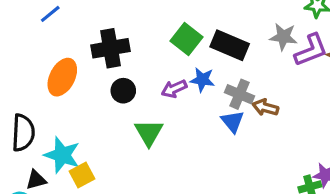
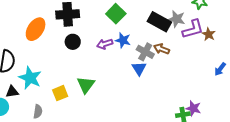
black rectangle: (230, 45) -> (159, 22), moved
brown arrow: (265, 107) -> (161, 49), moved
green triangle: (149, 133) -> (86, 85), moved
yellow square: (82, 175) -> (60, 93), moved

